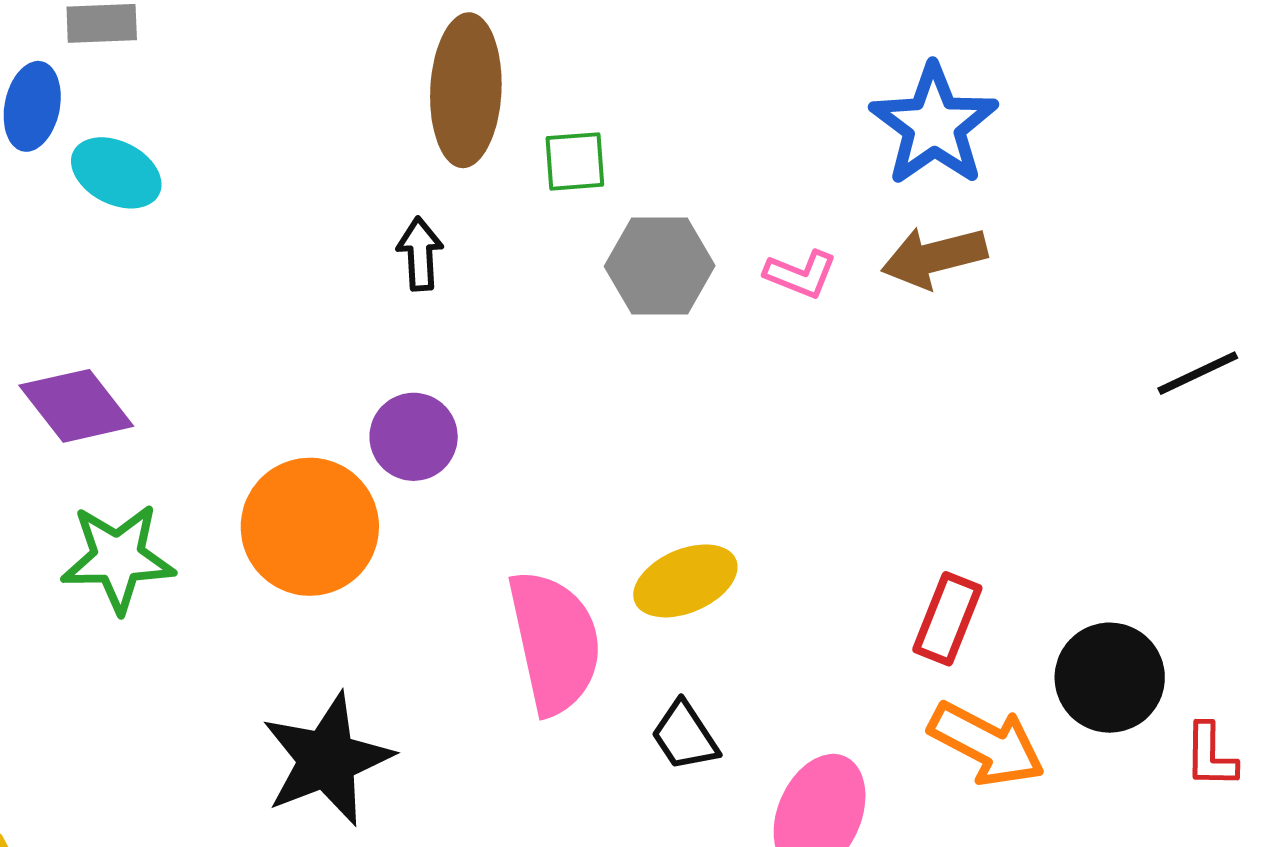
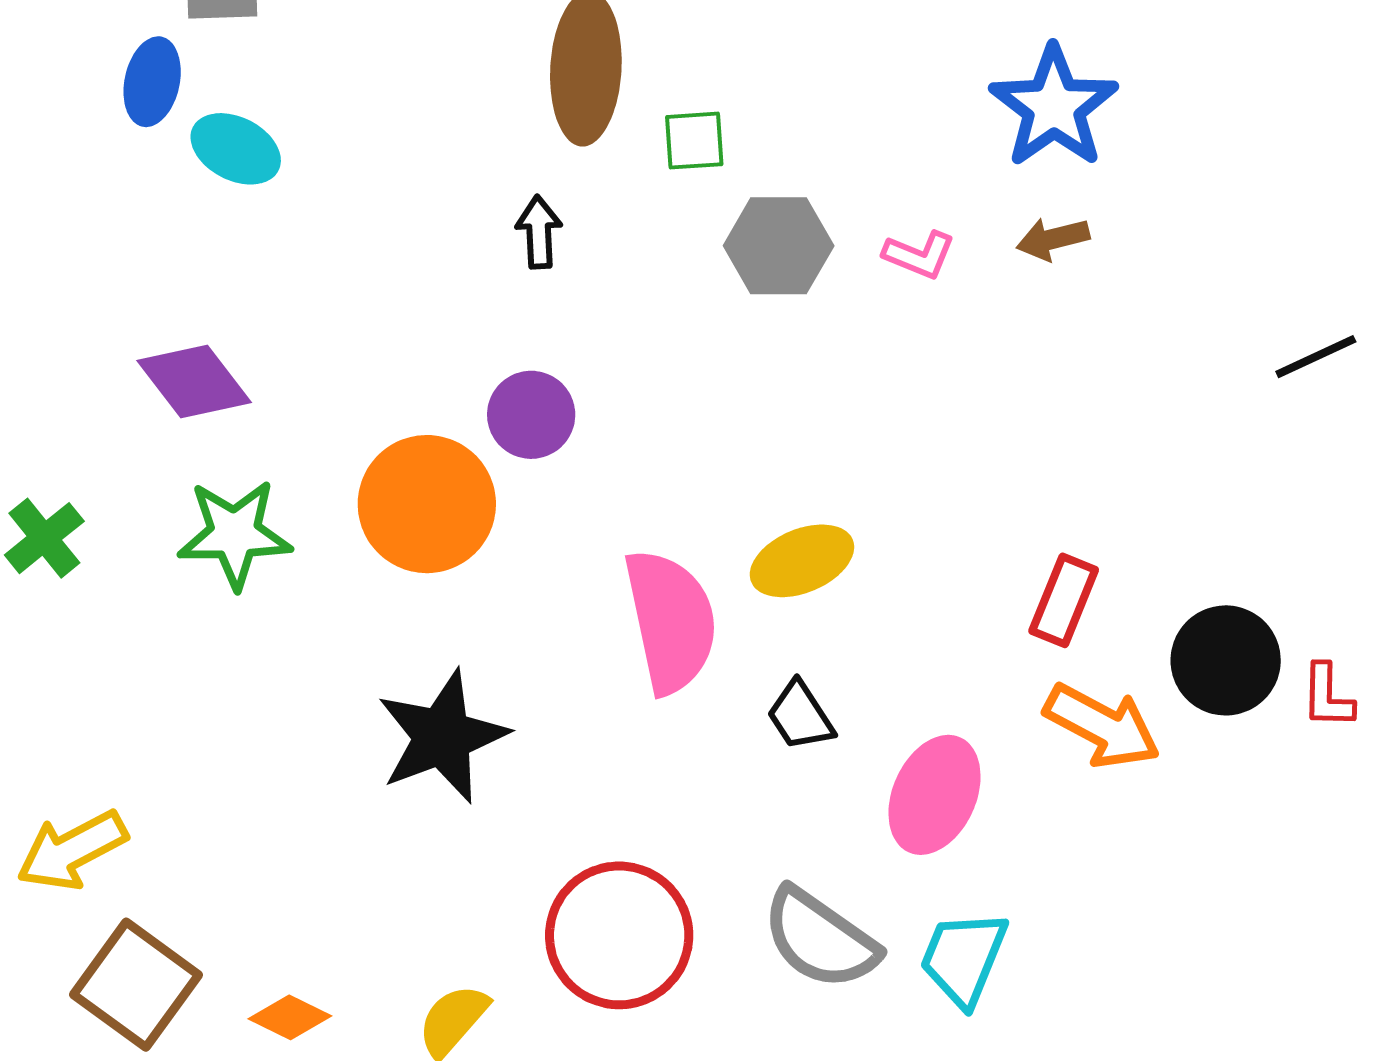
brown arrow: (934, 257) -> (1053, 239), size x0.7
red L-shape: (1210, 756) -> (1327, 696), moved

